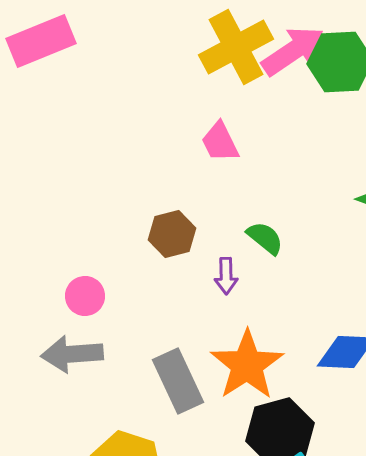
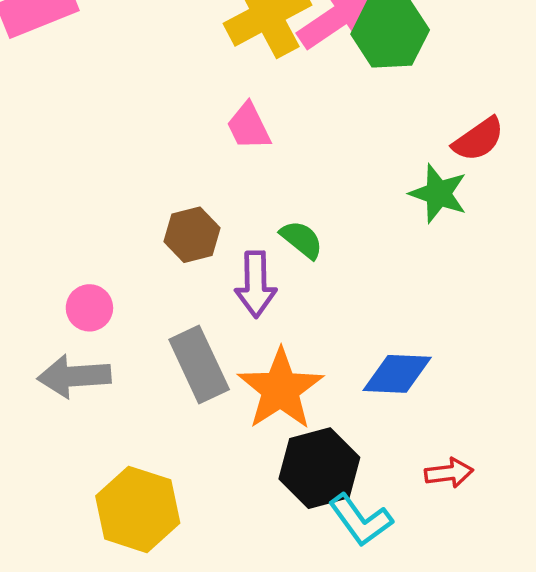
purple arrow: (226, 276) -> (256, 284), size x1.5
gray rectangle: (178, 381) -> (199, 364), moved

